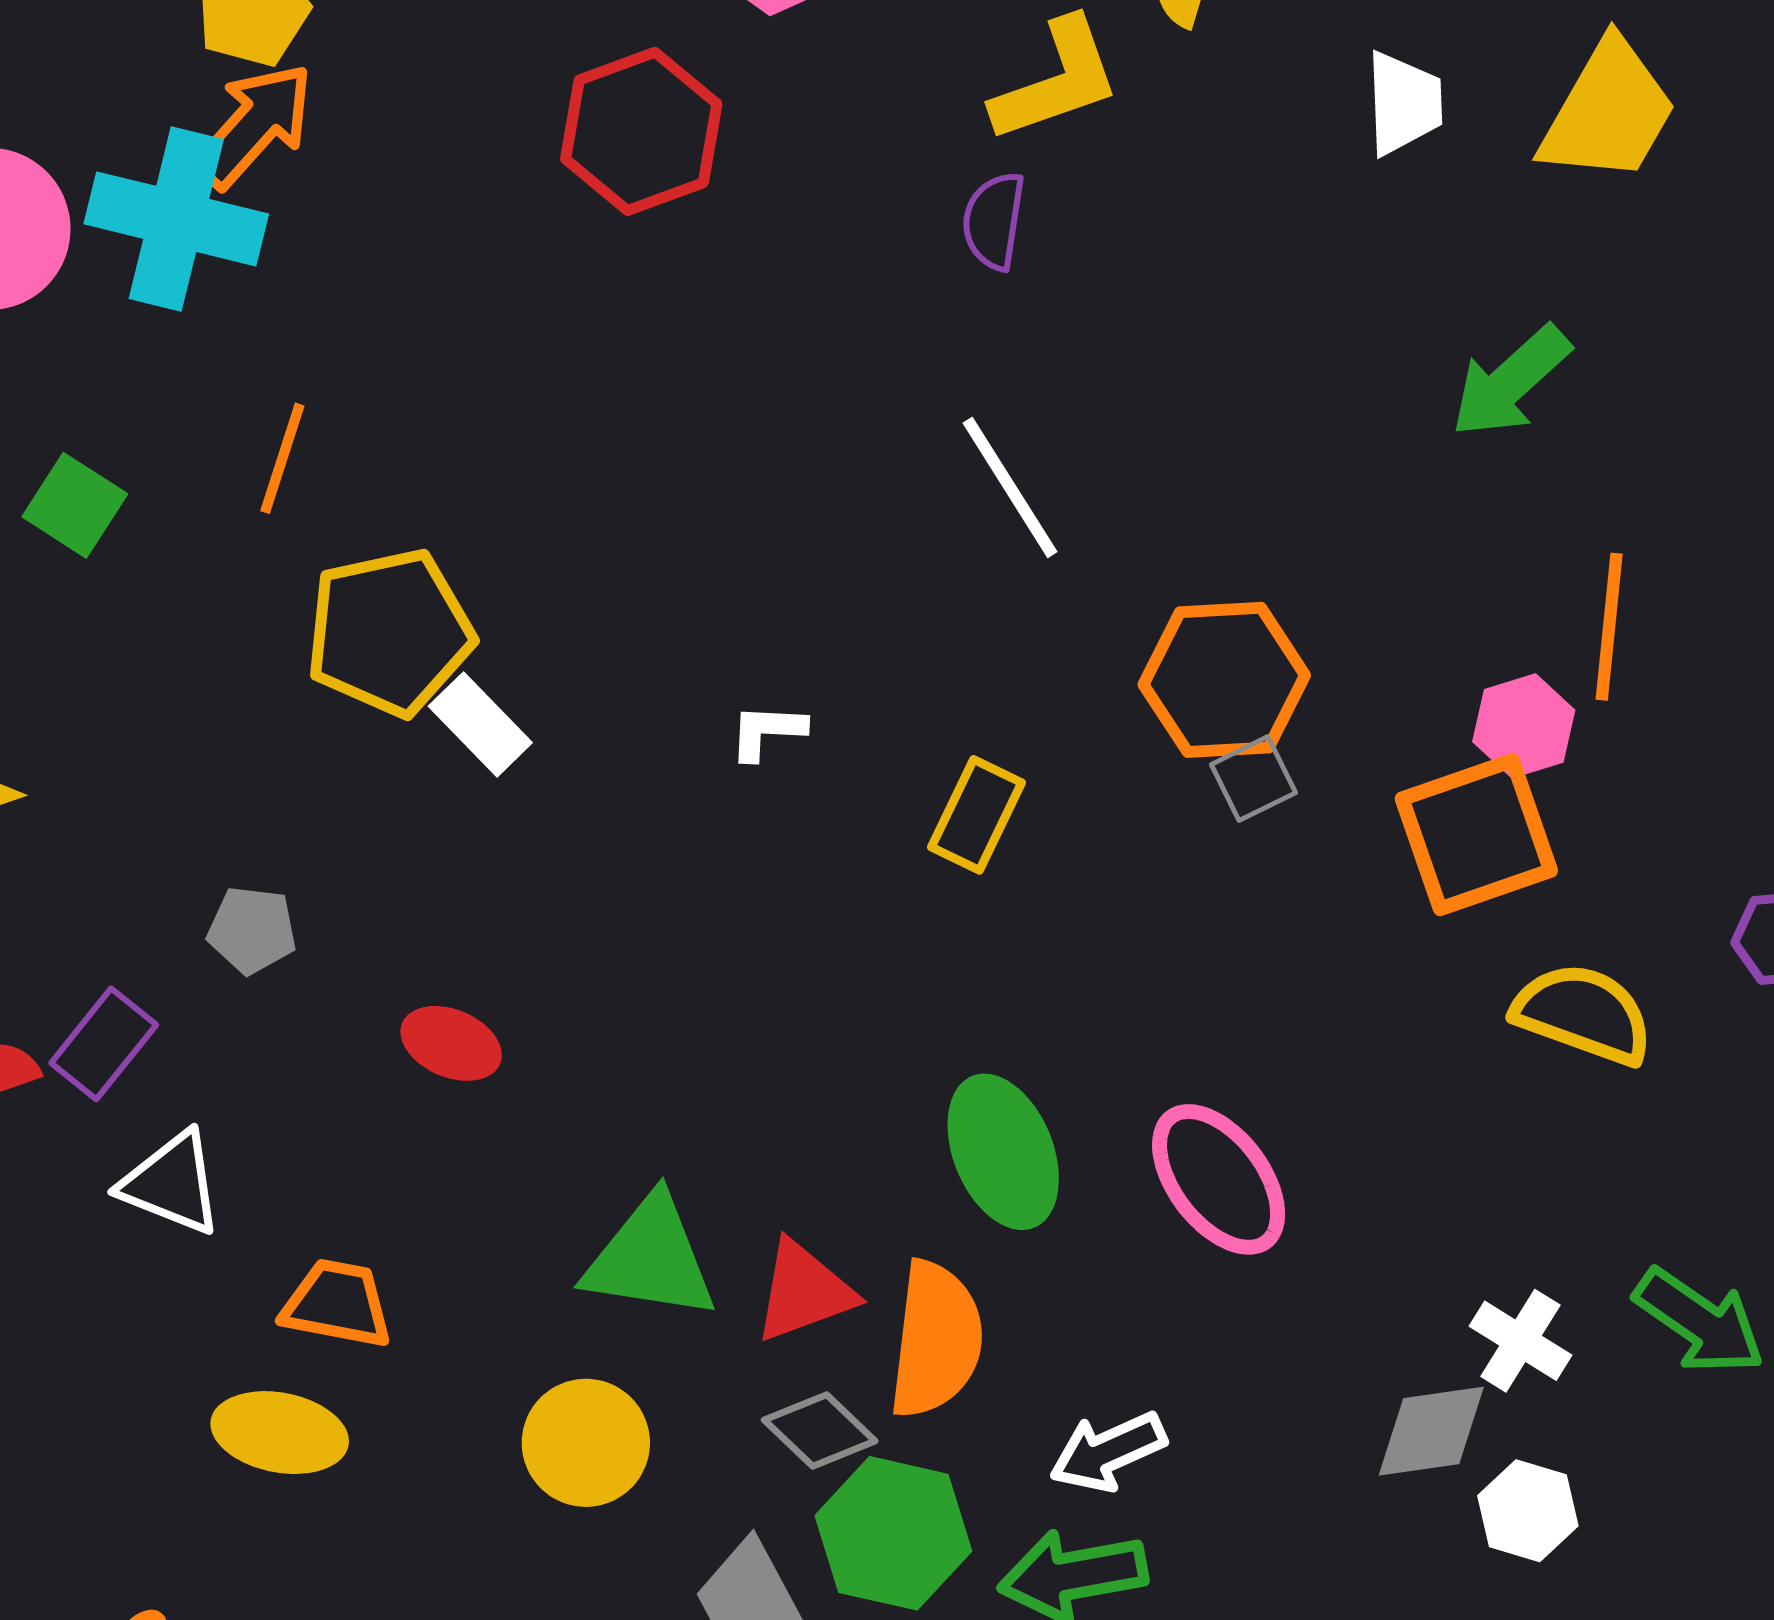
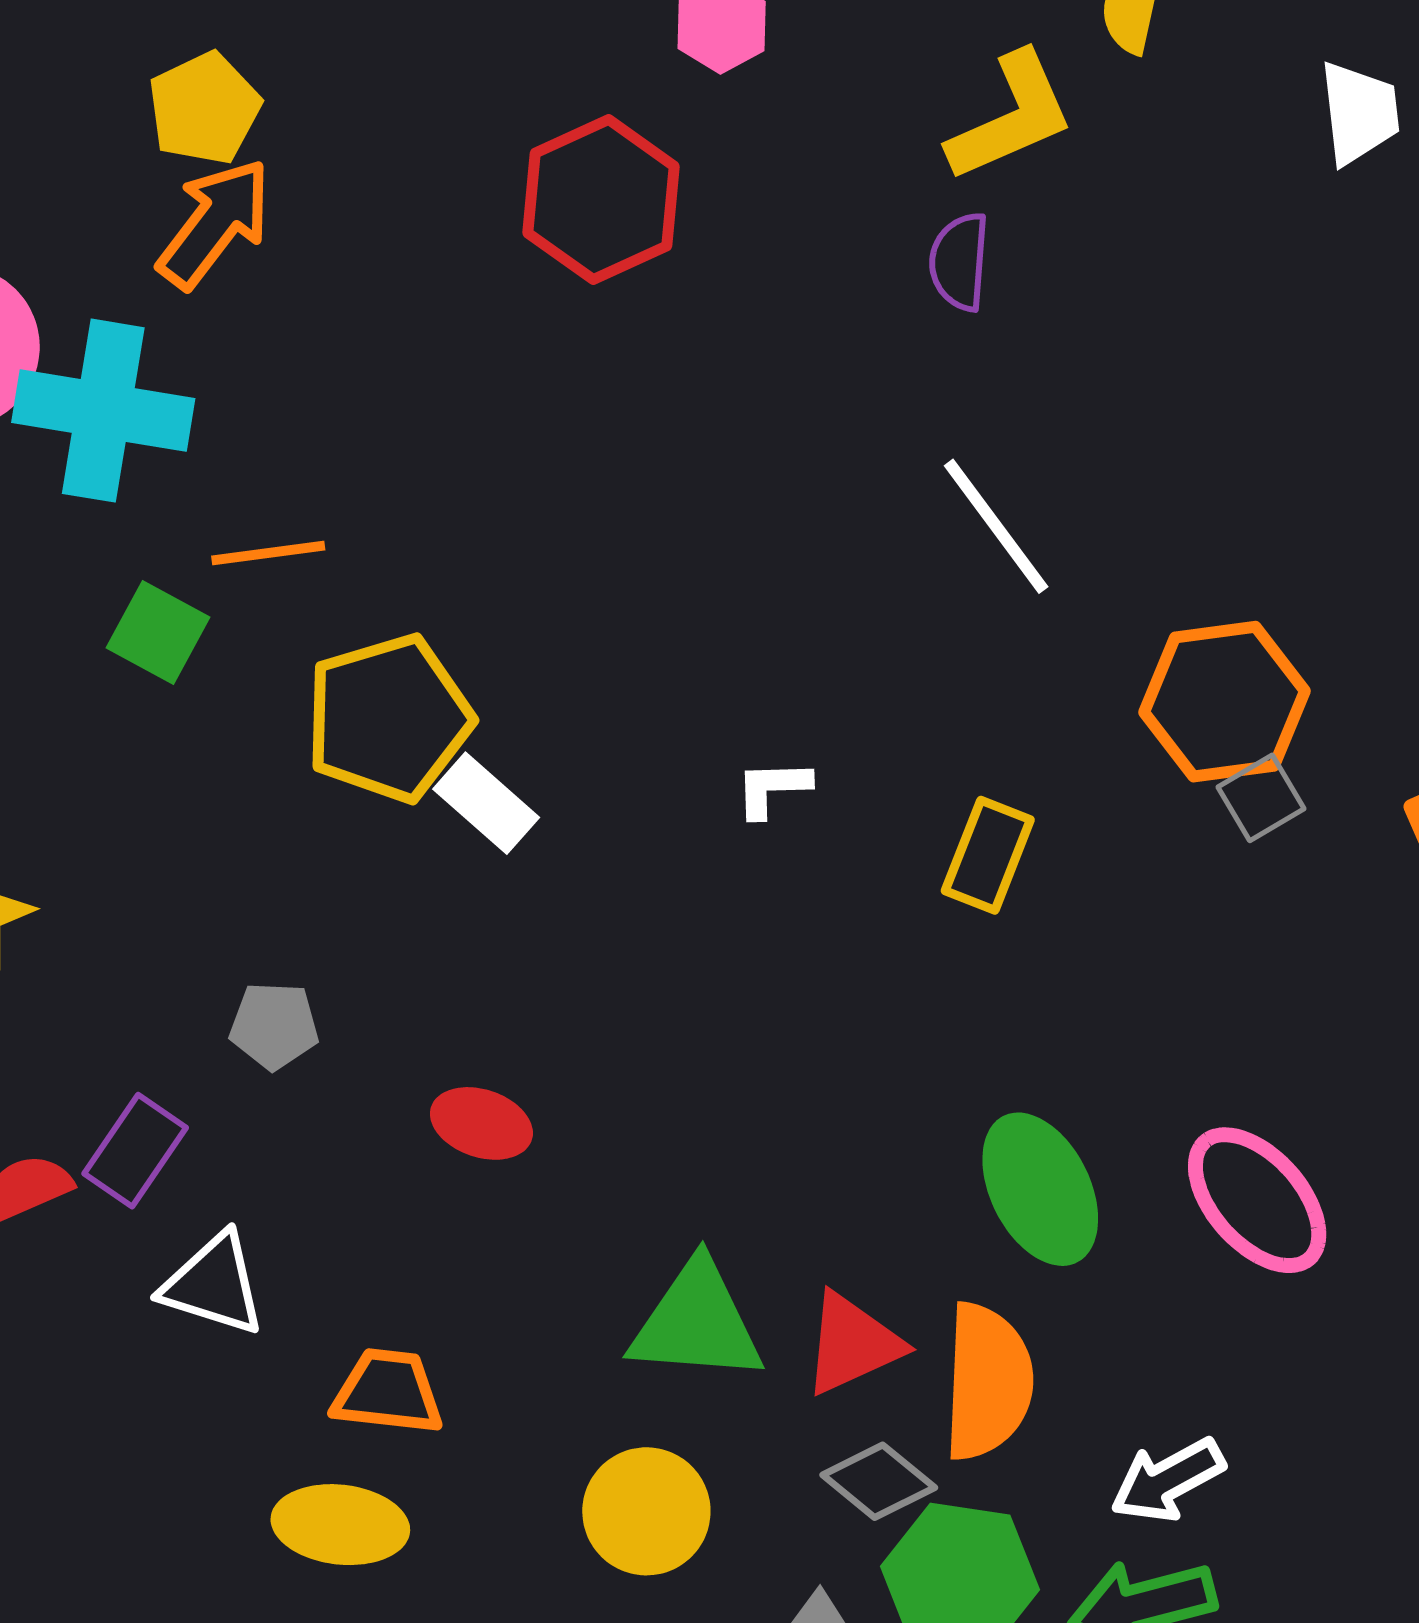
cyan cross: (176, 219) -> (103, 411), moved
orange line: (282, 458) -> (268, 553), turned 69
green square: (75, 505) -> (158, 633), moved

